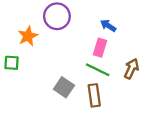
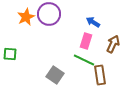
orange star: (28, 36) -> (26, 17), moved
brown arrow: (131, 69) -> (113, 44), moved
brown rectangle: (94, 95) -> (100, 75), moved

